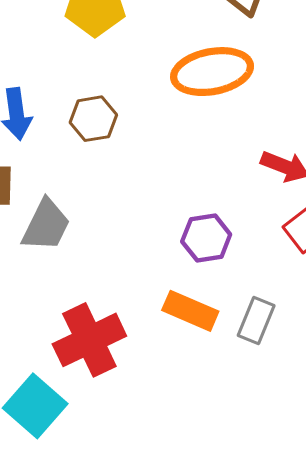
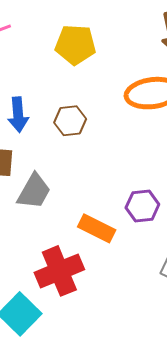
orange rectangle: (190, 311) -> (97, 228), moved

